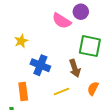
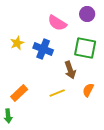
purple circle: (81, 12) -> (87, 14), moved
blue cross: (40, 65) -> (43, 49), moved
orange rectangle: (23, 91) -> (19, 93), turned 54

